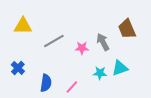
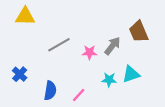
yellow triangle: (23, 26) -> (25, 16), moved
gray arrow: (103, 42) -> (112, 46), turned 66

